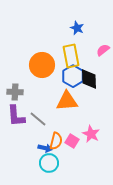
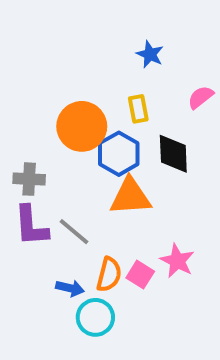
yellow rectangle: (71, 56) -> (138, 109), size x0.6
blue hexagon: (73, 76) -> (119, 154), moved
blue arrow: (45, 148) -> (70, 288), moved

